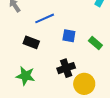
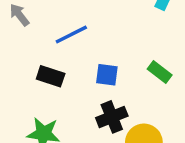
blue square: (69, 36) -> (107, 75), moved

